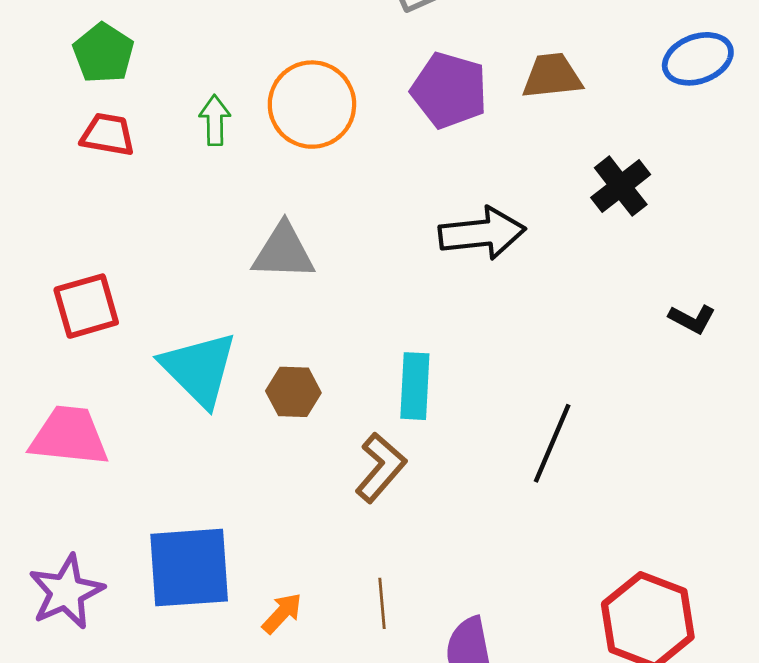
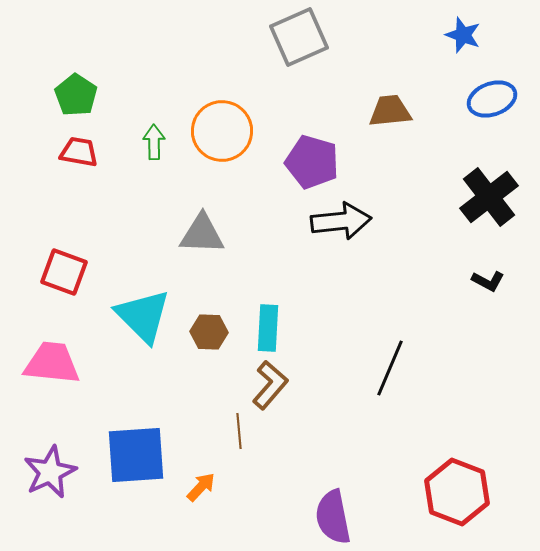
purple pentagon: (449, 90) -> (312, 162), moved
black cross: (621, 186) -> (489, 197), moved, size x1.4
red square: (86, 306) -> (64, 272), turned 36
cyan rectangle: (415, 386) -> (268, 328), moved
brown line: (382, 603) -> (239, 431), moved

